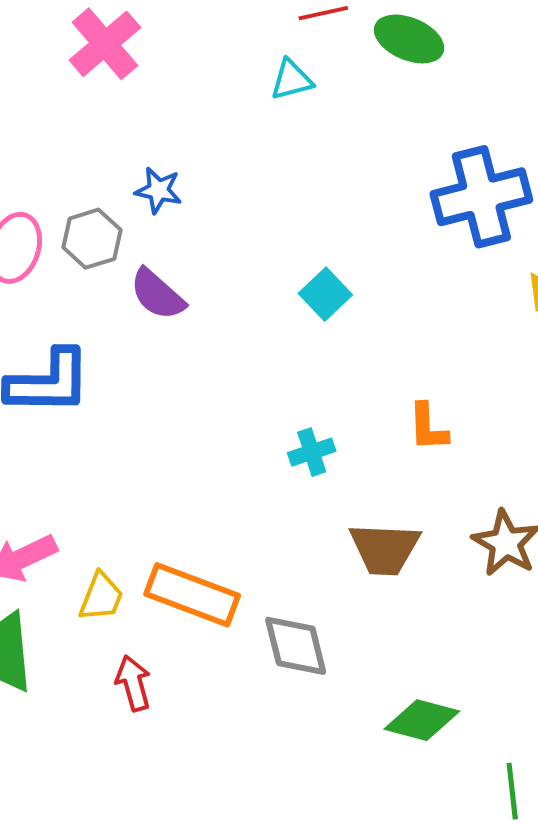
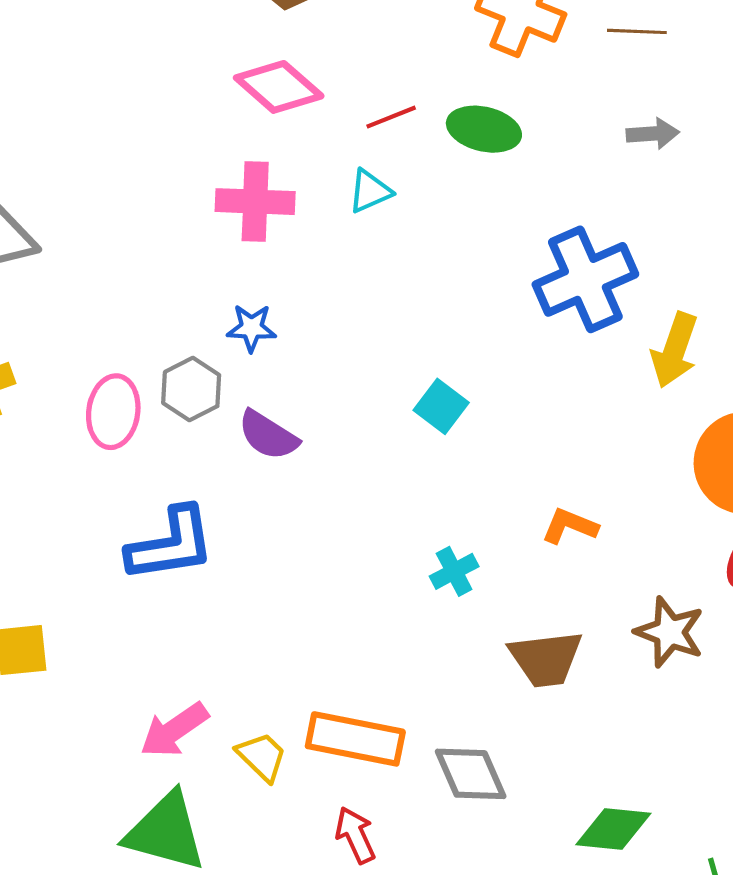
pink cross: (105, 44) -> (255, 202), moved, turned -38
orange L-shape: (428, 427) -> (570, 526), turned 124
yellow trapezoid: (101, 597) -> (262, 757), turned -58
red arrow: (133, 683) -> (355, 835), moved

